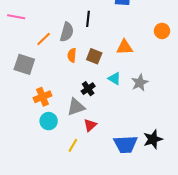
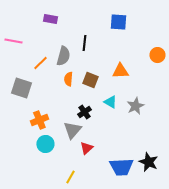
gray triangle: (76, 107) -> (72, 130), turned -30
black star: (153, 139) -> (148, 162), turned -30
yellow line: (73, 145) -> (70, 177), moved

